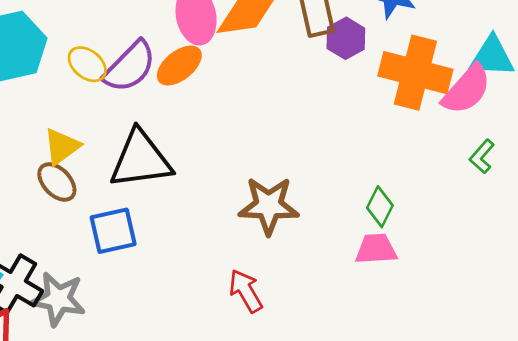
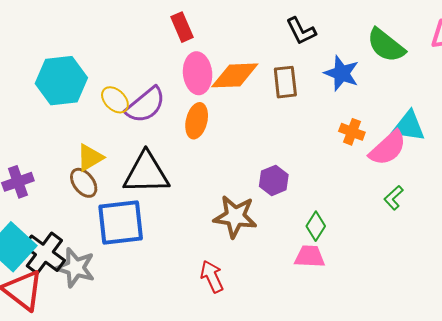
purple hexagon: (346, 38) -> (274, 180), moved
orange ellipse: (179, 66) -> (197, 121), moved, turned -44
orange cross: (415, 73) -> (352, 132), size x0.5
blue square: (113, 231) -> (121, 223), size x1.4

